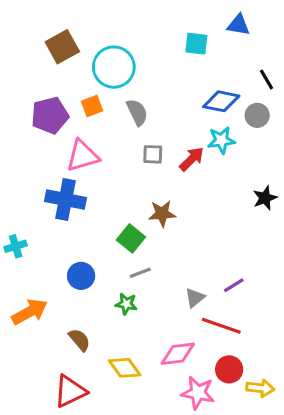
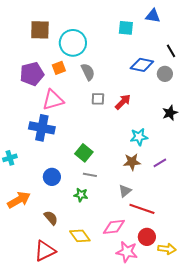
brown square: (62, 47) -> (40, 30), turned 30
cyan star: (221, 140) -> (139, 137), moved
black star: (265, 198) -> (170, 113), moved
brown star: (162, 214) -> (132, 162), moved
gray line: (140, 273) -> (90, 175), turned 32
purple line: (234, 285) -> (160, 163), moved

